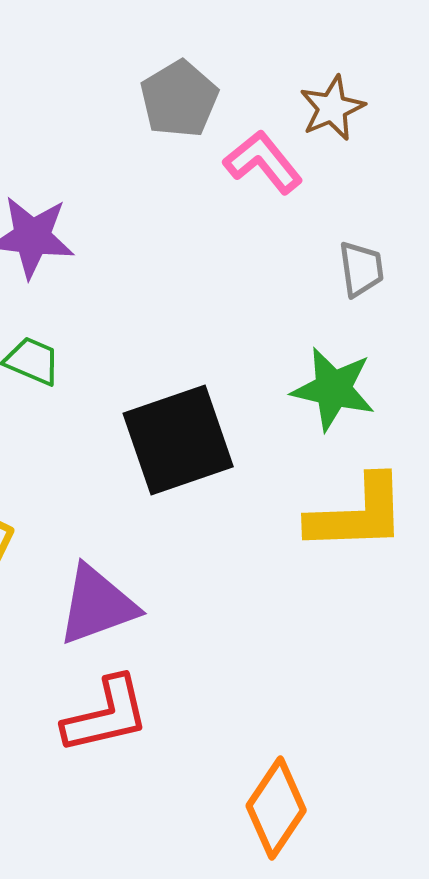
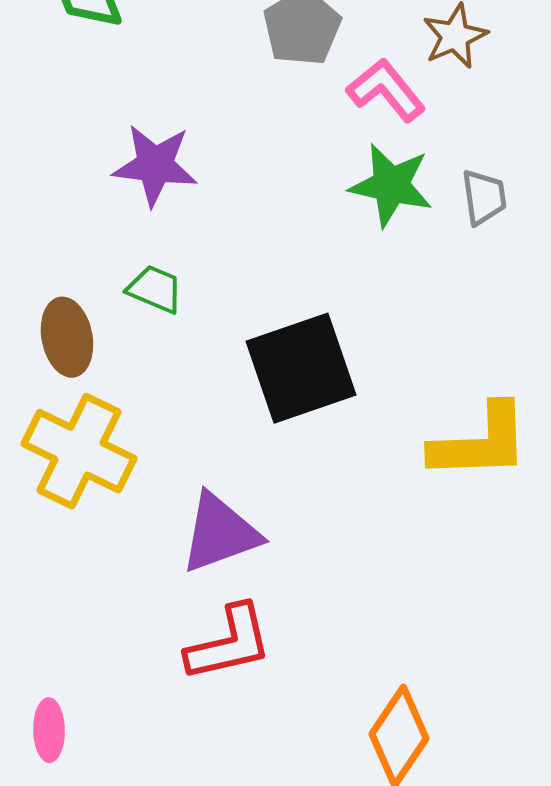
green star: (333, 389) -> (391, 185), moved

